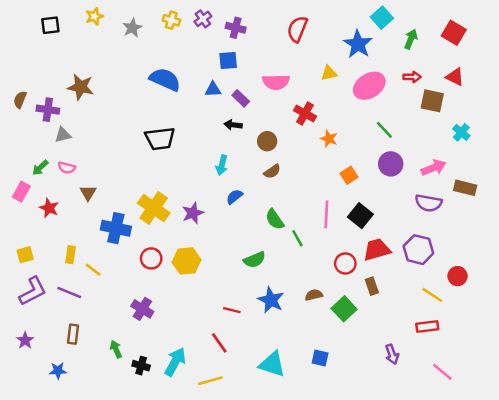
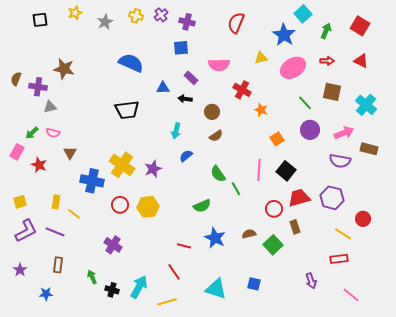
blue triangle: (213, 90) -> (163, 88), moved
brown square: (432, 101) -> (332, 92), moved
cyan cross: (461, 132) -> (366, 105), size x1.5

